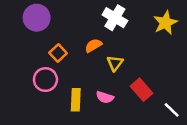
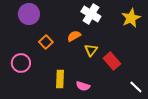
pink circle: (45, 80) -> (21, 63), moved
red rectangle: (141, 90) -> (112, 61), moved
pink semicircle: (105, 97) -> (83, 86), moved

